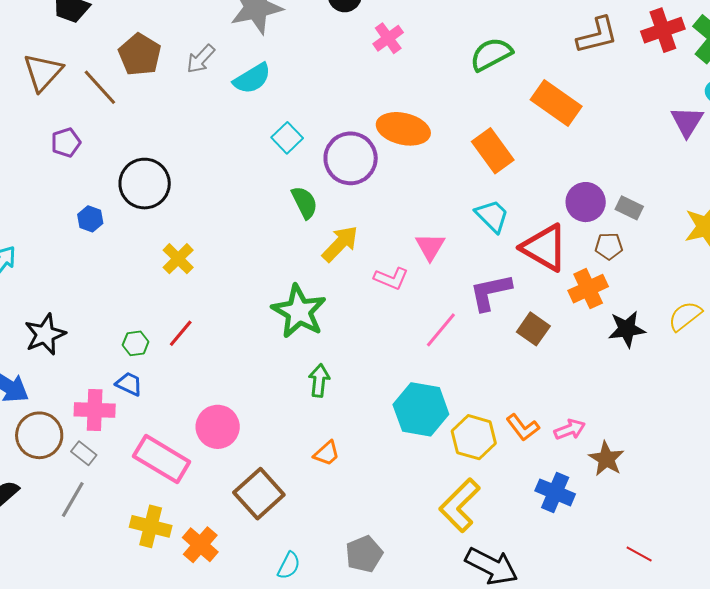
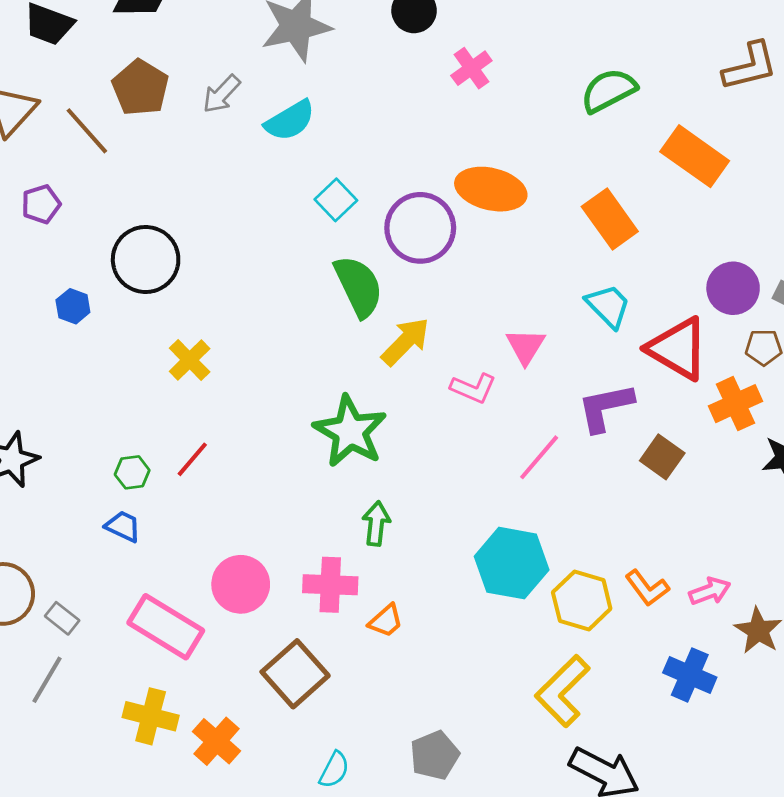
green semicircle: (305, 203) -> (359, 286), size x1.4
pink cross: (95, 410) -> (330, 585), moved

